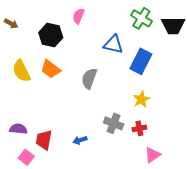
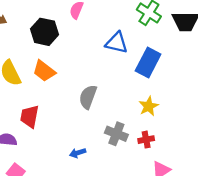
gray semicircle: (89, 78) -> (88, 97), moved
red trapezoid: (44, 140) -> (30, 116), moved

